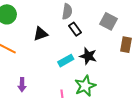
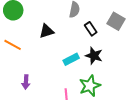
black rectangle: (75, 29) -> (91, 29), moved

